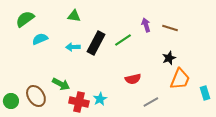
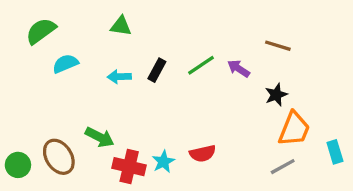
purple arrow: (146, 25) -> (239, 69), moved, turned -40
black rectangle: (96, 43) -> (157, 70), size x0.6
red semicircle: (133, 79) -> (203, 154), moved
gray line: (151, 102) -> (283, 167), moved

